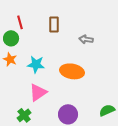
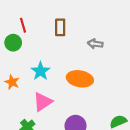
orange star: (10, 59) -> (12, 82), moved
cyan star: (36, 64) -> (40, 71), turned 30

